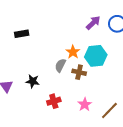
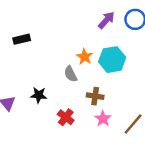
gray semicircle: (60, 65) -> (71, 74), turned -48
brown cross: (79, 72) -> (95, 96), moved
red cross: (54, 101) -> (66, 117), turned -32

